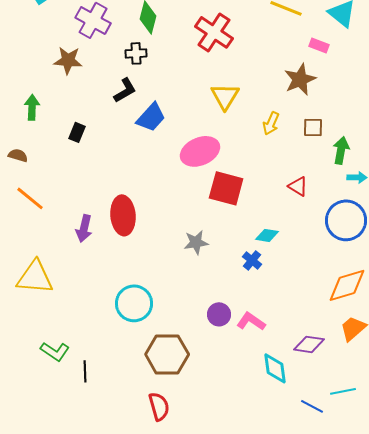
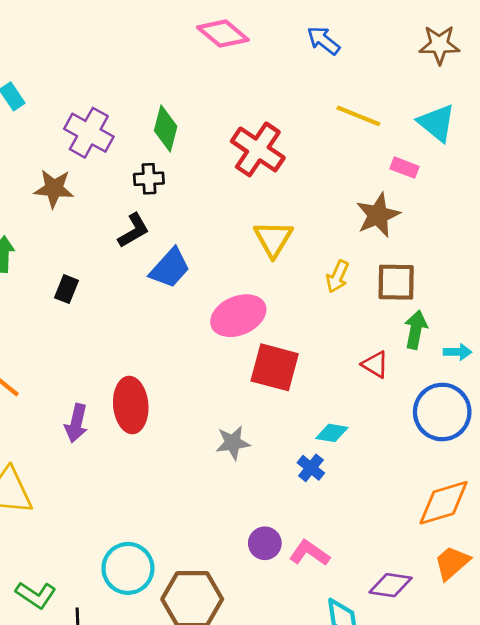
brown square: (313, 127) -> (396, 282), size x1.4
green arrow: (341, 150) -> (416, 330), moved
cyan circle: (134, 303) -> (128, 568), moved

